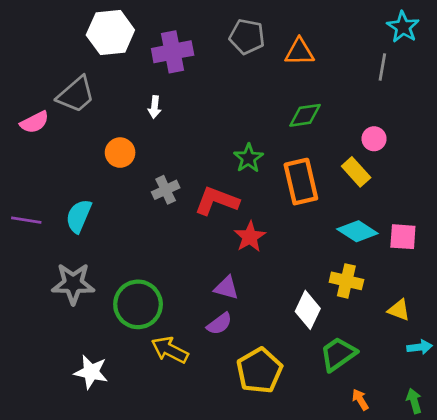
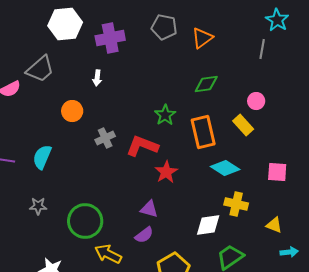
orange triangle: (299, 52) -> (202, 38), turned -35
cyan diamond: (357, 231) -> (225, 168), moved
gray star: (73, 284) -> (38, 206), size x0.6
white diamond: (308, 310) -> (208, 225), turned 56

